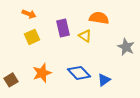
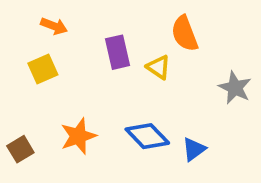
orange semicircle: (99, 18) -> (185, 34), turned -120
yellow square: (32, 37) -> (43, 69), moved

